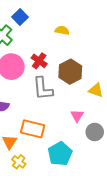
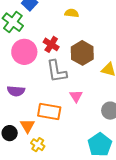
pink triangle: (77, 116) -> (76, 96), moved
cyan pentagon: (60, 154) -> (100, 145), moved

